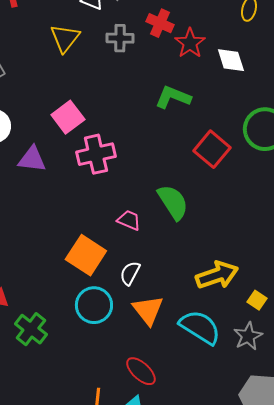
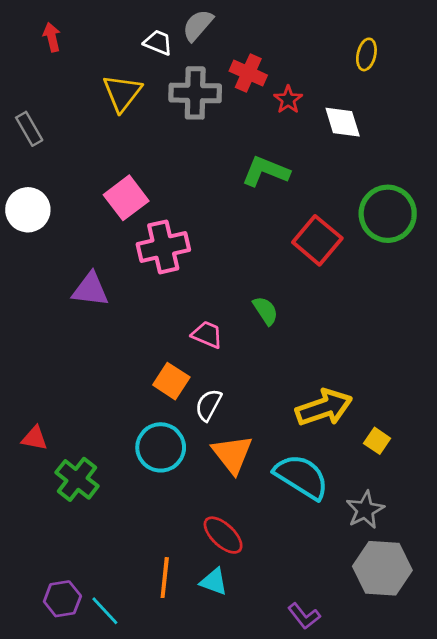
gray cross: (120, 38) -> (195, 93), size x1.4
red star: (190, 43) -> (288, 100), size x0.7
purple triangle: (32, 159) -> (90, 289), moved
green semicircle: (173, 202) -> (266, 311), size x0.6
orange square: (86, 255) -> (171, 381), moved, size x0.7
gray star: (248, 336) -> (365, 510), moved

